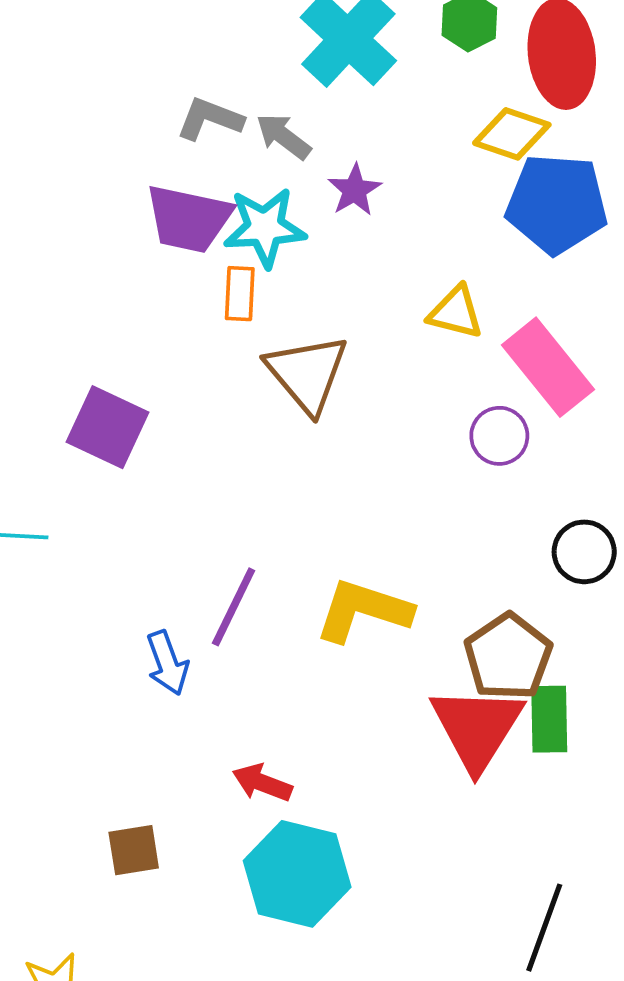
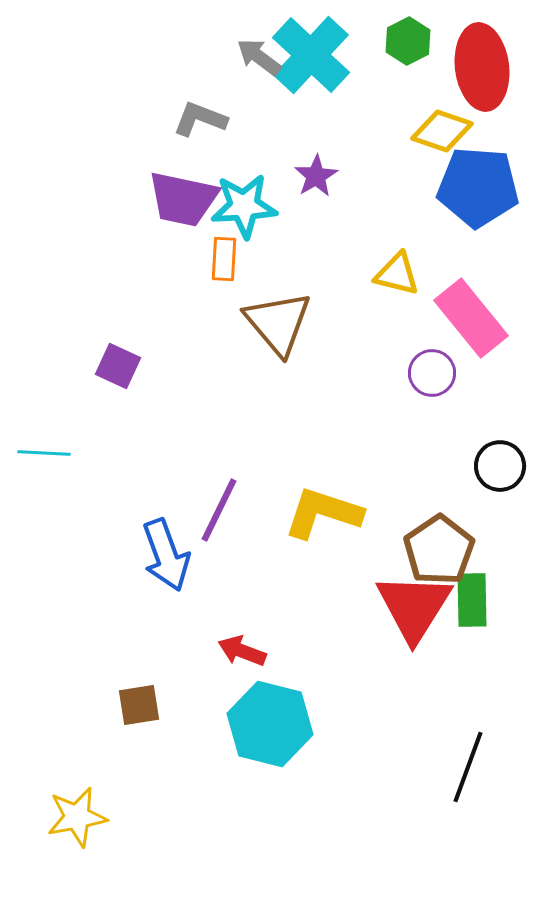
gray arrow: (283, 136) -> (259, 57), moved
purple square: (107, 427) -> (118, 366), size x0.7
blue arrow: (167, 663) -> (166, 555), size x1.4

